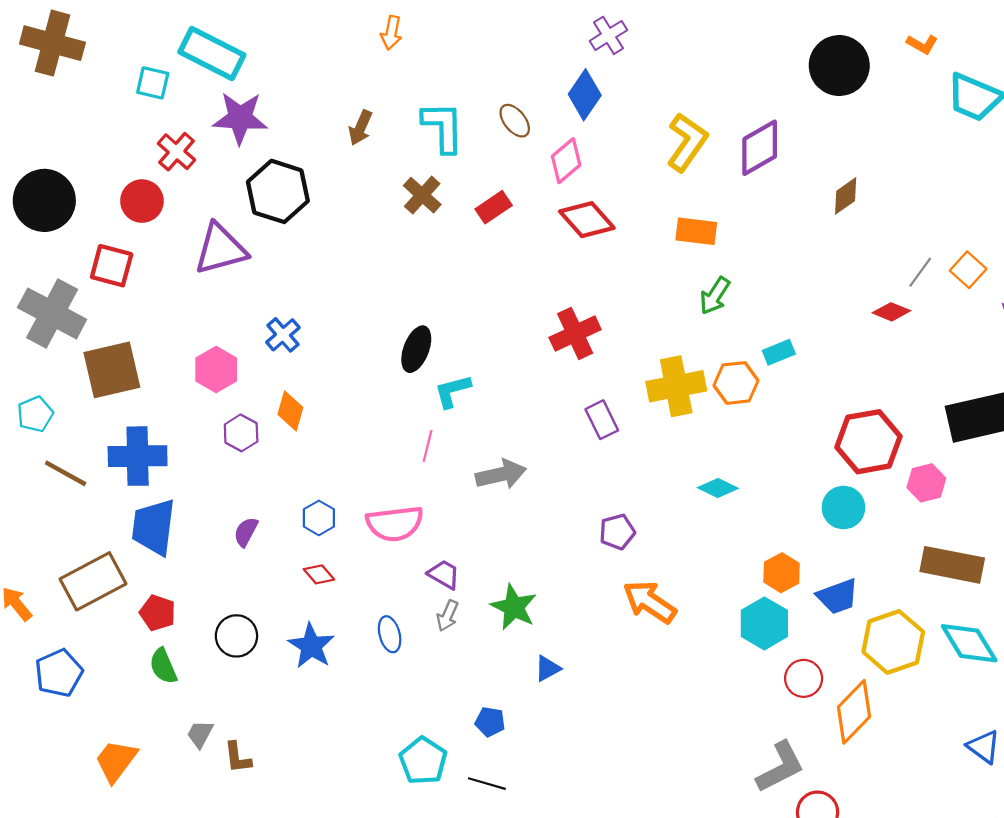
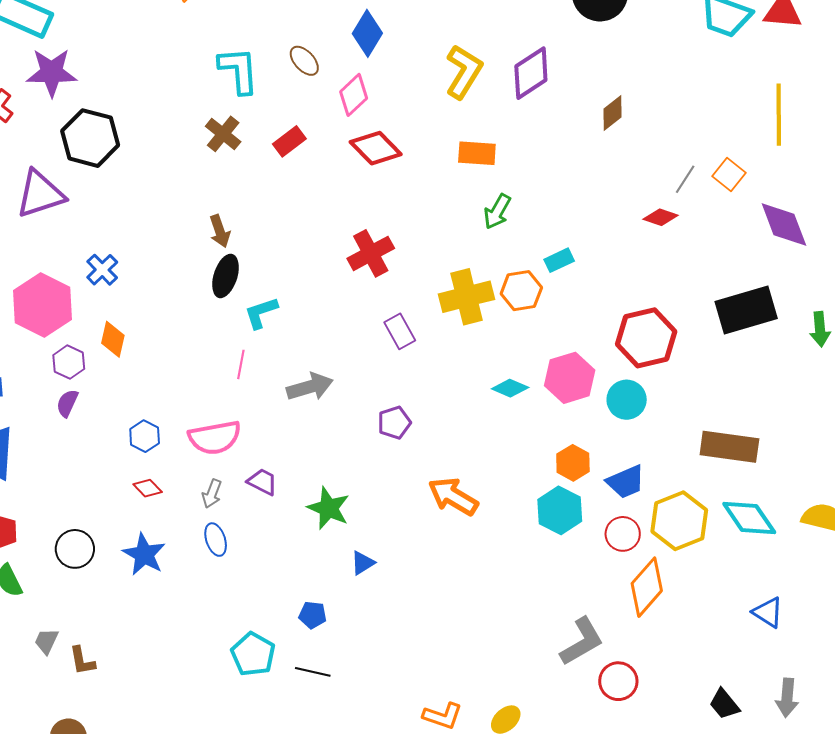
brown arrow: (360, 128) -> (220, 231), moved, turned -40
pink hexagon: (216, 370) -> (42, 305), size x1.5
pink hexagon: (926, 483) -> (570, 378), moved, size x1.4
purple semicircle: (246, 532) -> (67, 403), moved
purple pentagon: (617, 532) -> (394, 423), moved
gray arrow: (447, 616) -> (212, 494), moved
red circle: (804, 678) -> (623, 534), moved

